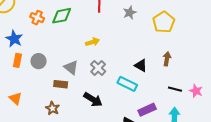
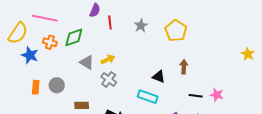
blue star: (14, 39) -> (30, 55), moved
gray triangle: (71, 67) -> (87, 62), moved
gray cross: (98, 68) -> (109, 79), moved

